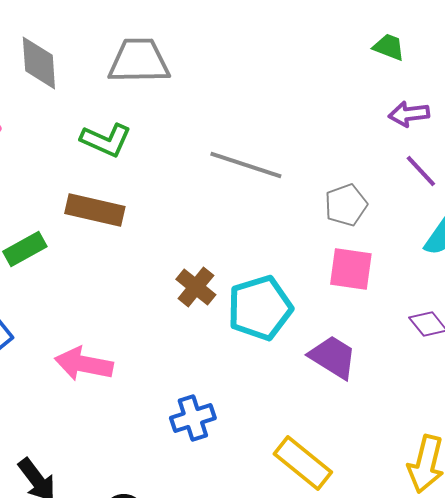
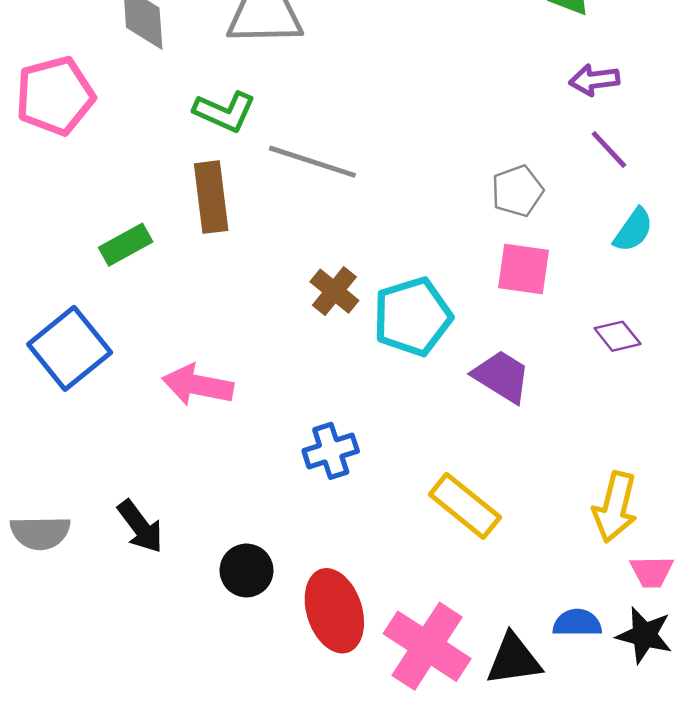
gray line: (246, 165) -> (312, 162), moved
brown rectangle: (95, 210) -> (211, 197), turned 70

